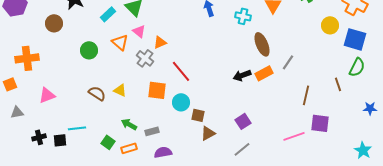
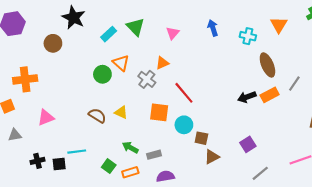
pink triangle: (139, 31) -> (173, 33), moved, turned 32
green circle: (89, 50) -> (102, 74), moved
gray line: (242, 149) -> (260, 173), moved

